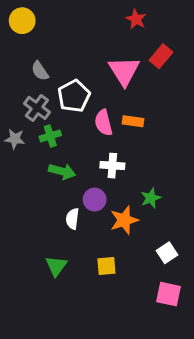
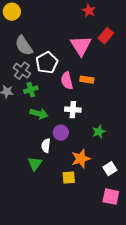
gray semicircle: (40, 71) -> (24, 46), size x1.5
orange star: (124, 220) -> (81, 159), moved
green triangle: (56, 266) -> (35, 164), moved

